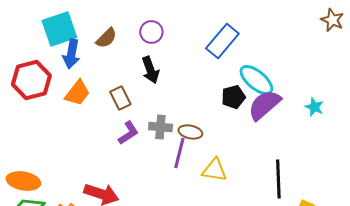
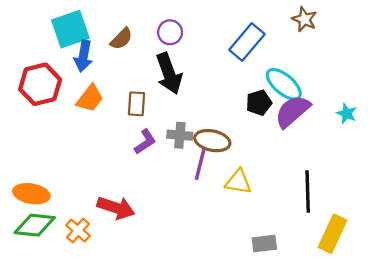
brown star: (332, 20) -> (304, 19), moved
black arrow: (150, 70) -> (169, 73), size x1.4
brown rectangle: (120, 98) -> (136, 104), turned 30
brown ellipse: (190, 132) -> (212, 141), size x1.4

